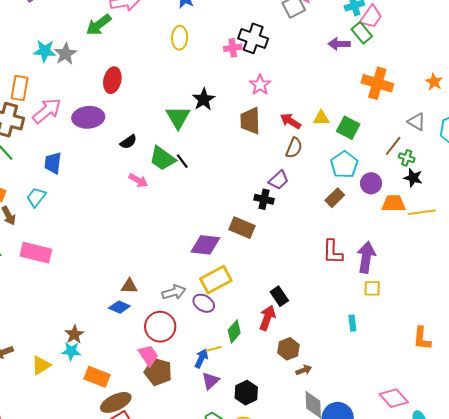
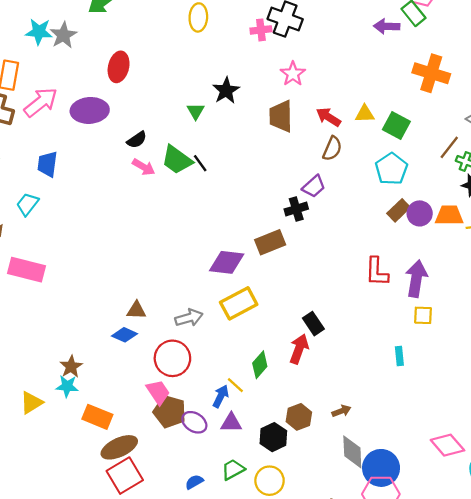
green triangle: (178, 117) -> (196, 111), size x0.6
pink arrow: (138, 180) -> (144, 167), moved
purple circle: (371, 183) -> (420, 213), moved
brown rectangle: (335, 198) -> (399, 210), moved
black cross: (264, 199) -> (296, 209), turned -30
brown rectangle: (242, 228) -> (270, 242), turned -45
purple ellipse: (204, 303) -> (194, 422), moved
yellow line: (214, 349) -> (235, 385), turned 56
brown hexagon: (288, 349) -> (299, 417), moved
purple triangle: (210, 381) -> (231, 423), turned 42

